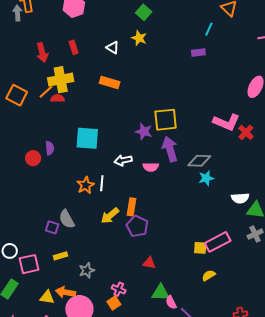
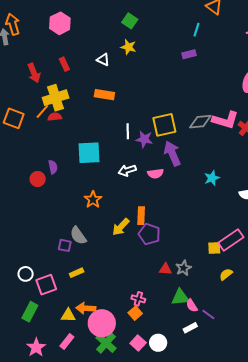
gray diamond: (199, 161) -> (200, 122), moved
white line: (102, 183) -> (128, 131), moved
gray star: (87, 270) -> (183, 268), moved

